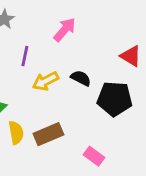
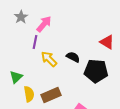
pink arrow: (65, 30) -> (44, 24), moved
yellow arrow: (45, 81) -> (49, 59), turned 72

